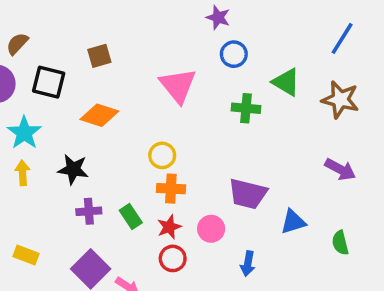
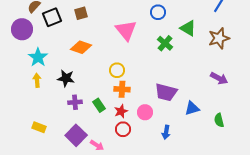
black square: (49, 82) -> (52, 17), moved, turned -36
brown star: (340, 100) -> (219, 38), turned -30
green cross: (246, 108) -> (165, 43), turned 35

